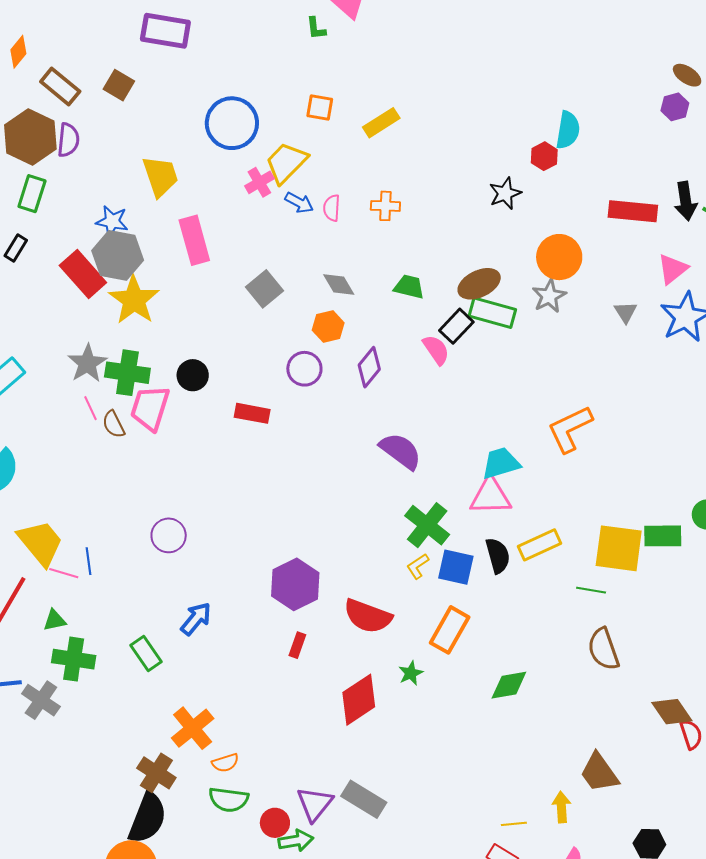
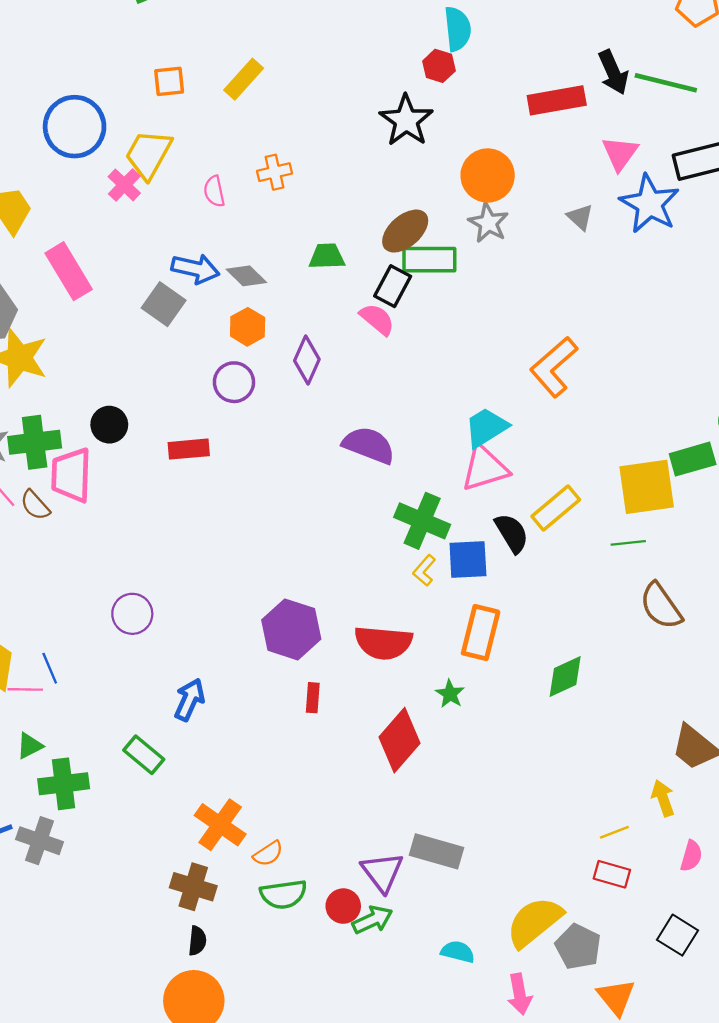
black star: (505, 193) -> (406, 120), size x1.4
blue arrow: (299, 203) -> (195, 269), moved, size x1.4
black semicircle: (147, 818) -> (197, 941), size x0.5

